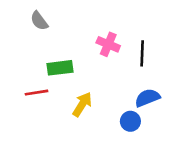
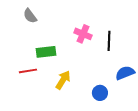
blue semicircle: (147, 98) -> (125, 73), moved

